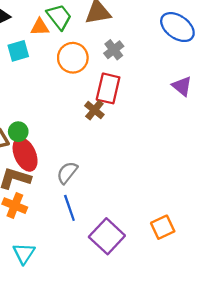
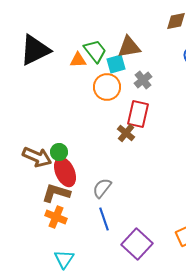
cyan square: (18, 51) -> (116, 64), moved

